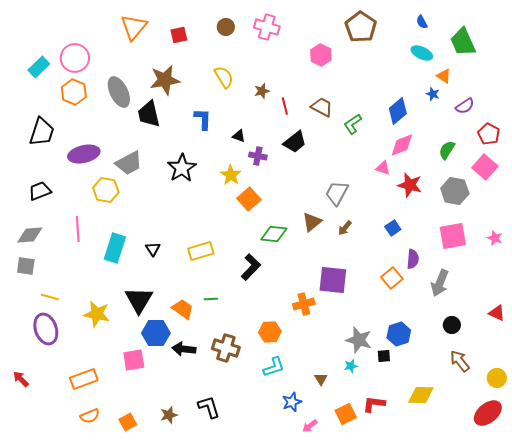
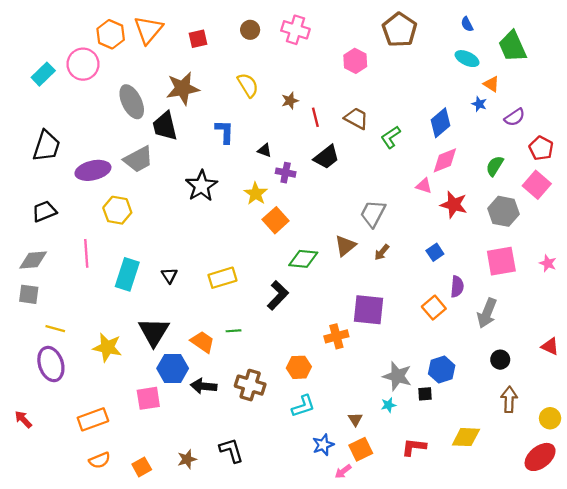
orange hexagon: (74, 92) -> (111, 34), moved
gray trapezoid: (129, 163) -> (138, 159), moved
brown arrow: (460, 361) -> (509, 399), turned 40
orange square: (346, 414) -> (361, 449), moved

